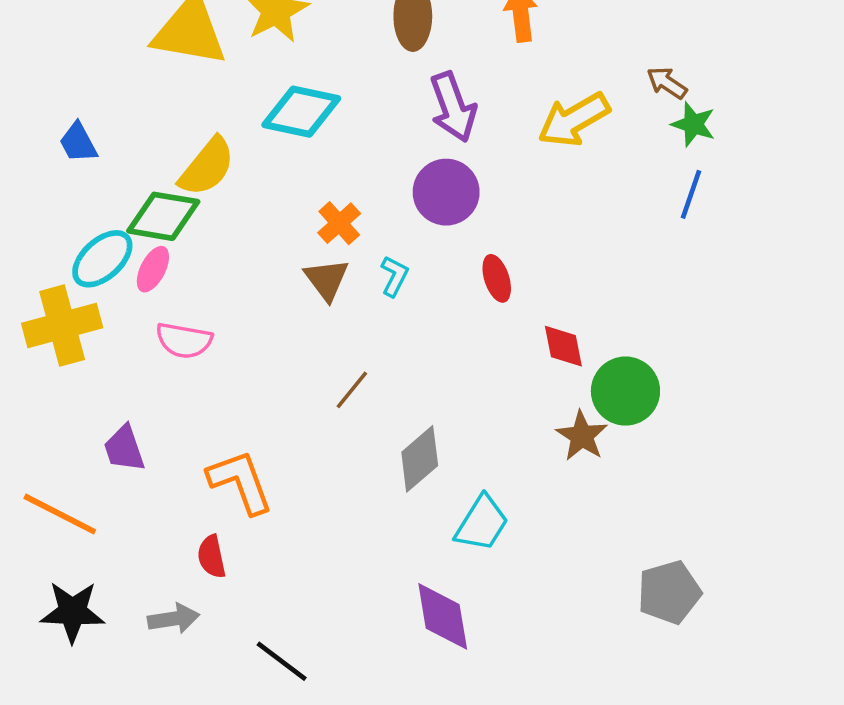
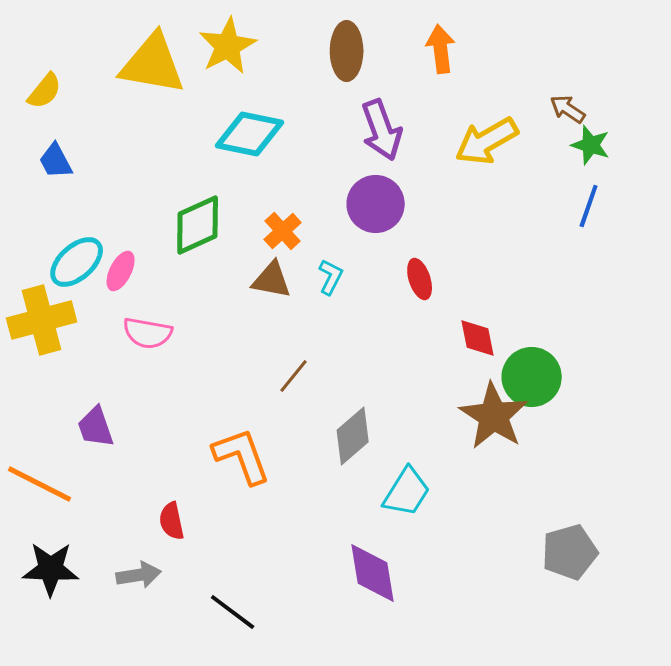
yellow semicircle: (207, 167) -> (45, 91), moved, size x0.7
green diamond: (163, 216) -> (198, 225), moved, turned -34
brown triangle: (327, 279) -> (272, 280), turned -42
brown star: (582, 436) -> (494, 416), size x1.5
orange L-shape: (240, 482) -> (242, 456), moved

